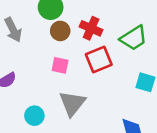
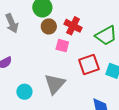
red square: (99, 59) -> (89, 64), moved
pink square: (60, 65) -> (62, 46), moved

